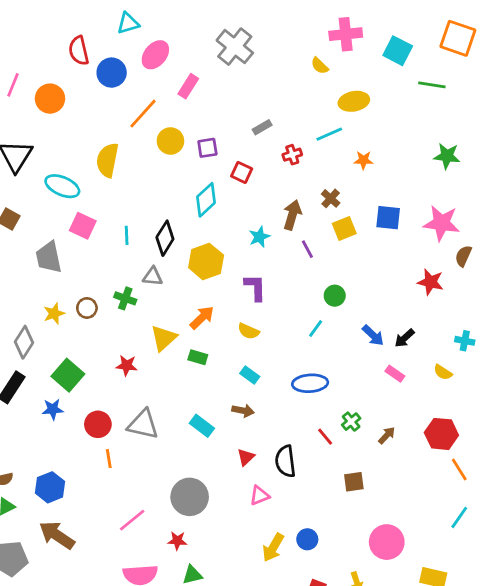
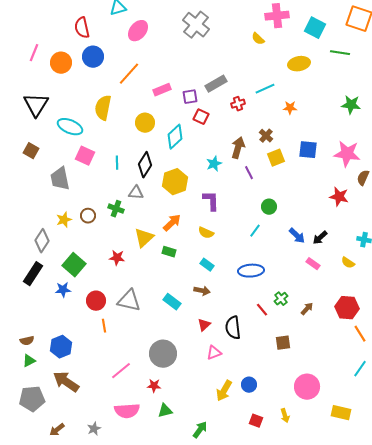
blue circle: (112, 73) -> (93, 57), moved
pink rectangle: (188, 86) -> (162, 90), moved, turned 36
yellow ellipse: (354, 101) -> (299, 64), moved
gray rectangle: (262, 127) -> (216, 84), size x1.5
yellow circle: (170, 141) -> (145, 123), moved
purple square: (207, 148) -> (190, 97), moved

